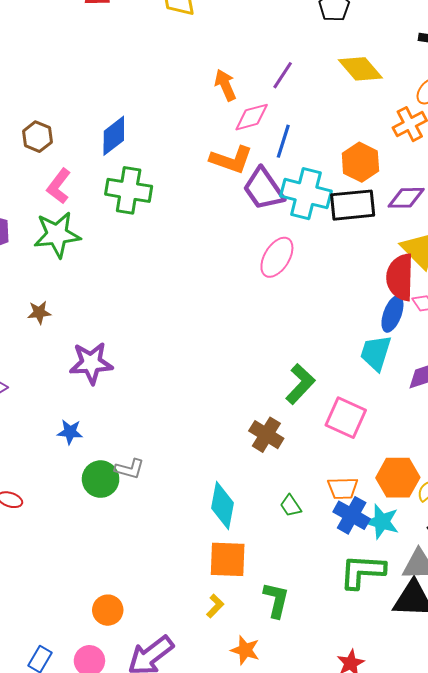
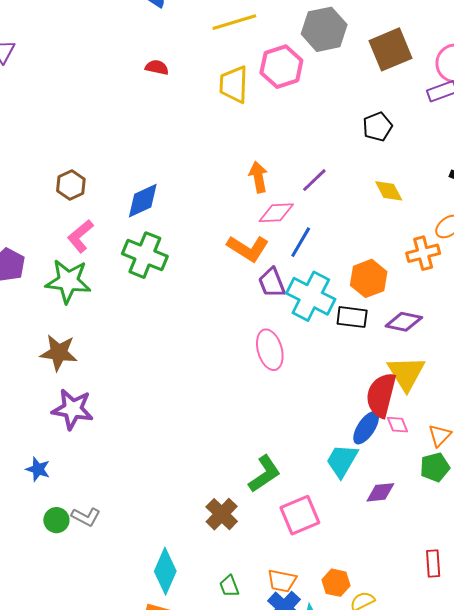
yellow diamond: (360, 69) -> (389, 191), size x0.7
purple trapezoid: (263, 189) -> (272, 283), size x0.7
black rectangle: (353, 205) -> (352, 317), size x0.7
pink ellipse: (277, 257) -> (270, 350), turned -60
brown star: (39, 312) -> (59, 353), moved, size x1.6
pink square: (346, 418) -> (300, 515), turned 30
orange hexagon: (398, 478) -> (336, 583), size x0.7
green circle: (101, 479) -> (56, 520), size x0.7

